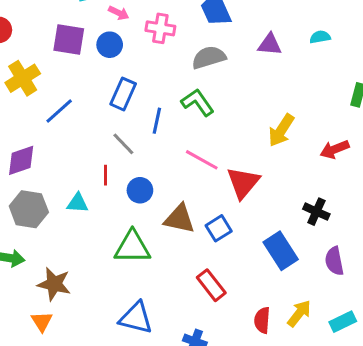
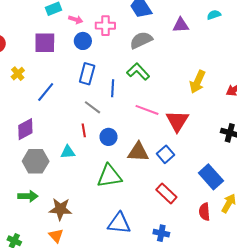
blue circle: (110, 45) -> (83, 41), moved
yellow cross: (23, 78) -> (18, 74), size x0.6
blue rectangle: (281, 251) -> (211, 177), moved

